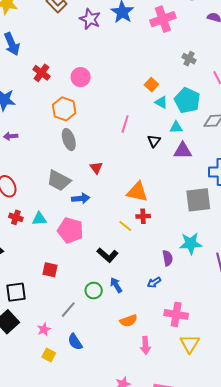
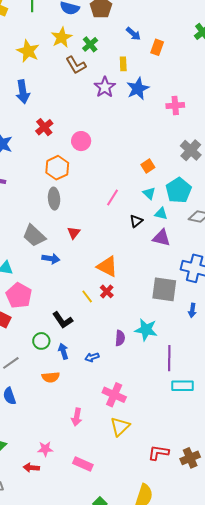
pink cross: (163, 19) -> (175, 105), size x0.7
gray cross: (189, 59) -> (191, 150), size x1.5
cyan triangle: (161, 102) -> (149, 193), moved
red cross: (143, 216) -> (107, 291), turned 32
pink pentagon: (70, 230) -> (19, 295), moved
blue arrow: (154, 282) -> (92, 357), moved
green circle: (94, 291) -> (41, 341), moved
orange semicircle: (129, 321) -> (51, 377), moved

